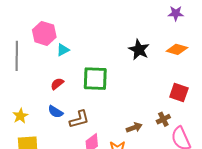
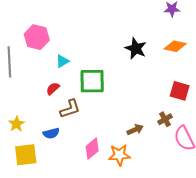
cyan triangle: (63, 50) -> (62, 61), moved
blue semicircle: (55, 112) -> (51, 133), moved, turned -42
brown L-shape: (79, 119) -> (70, 109), moved

